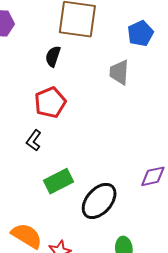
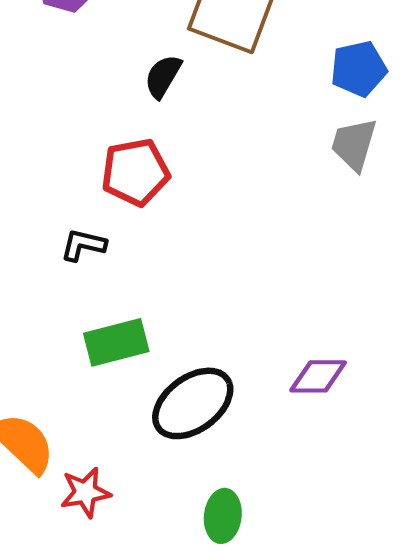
gray trapezoid: (119, 72) -> (354, 144), moved
black L-shape: (34, 140) -> (83, 245), turned 55

